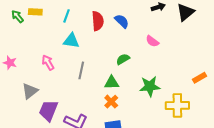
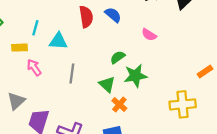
yellow rectangle: (35, 12) -> (19, 48), moved
cyan line: (67, 16) -> (35, 28), moved
green triangle: (112, 83) -> (107, 84), turned 49
green star: (150, 86) -> (135, 76), moved
orange cross: (111, 102) -> (119, 105), moved

